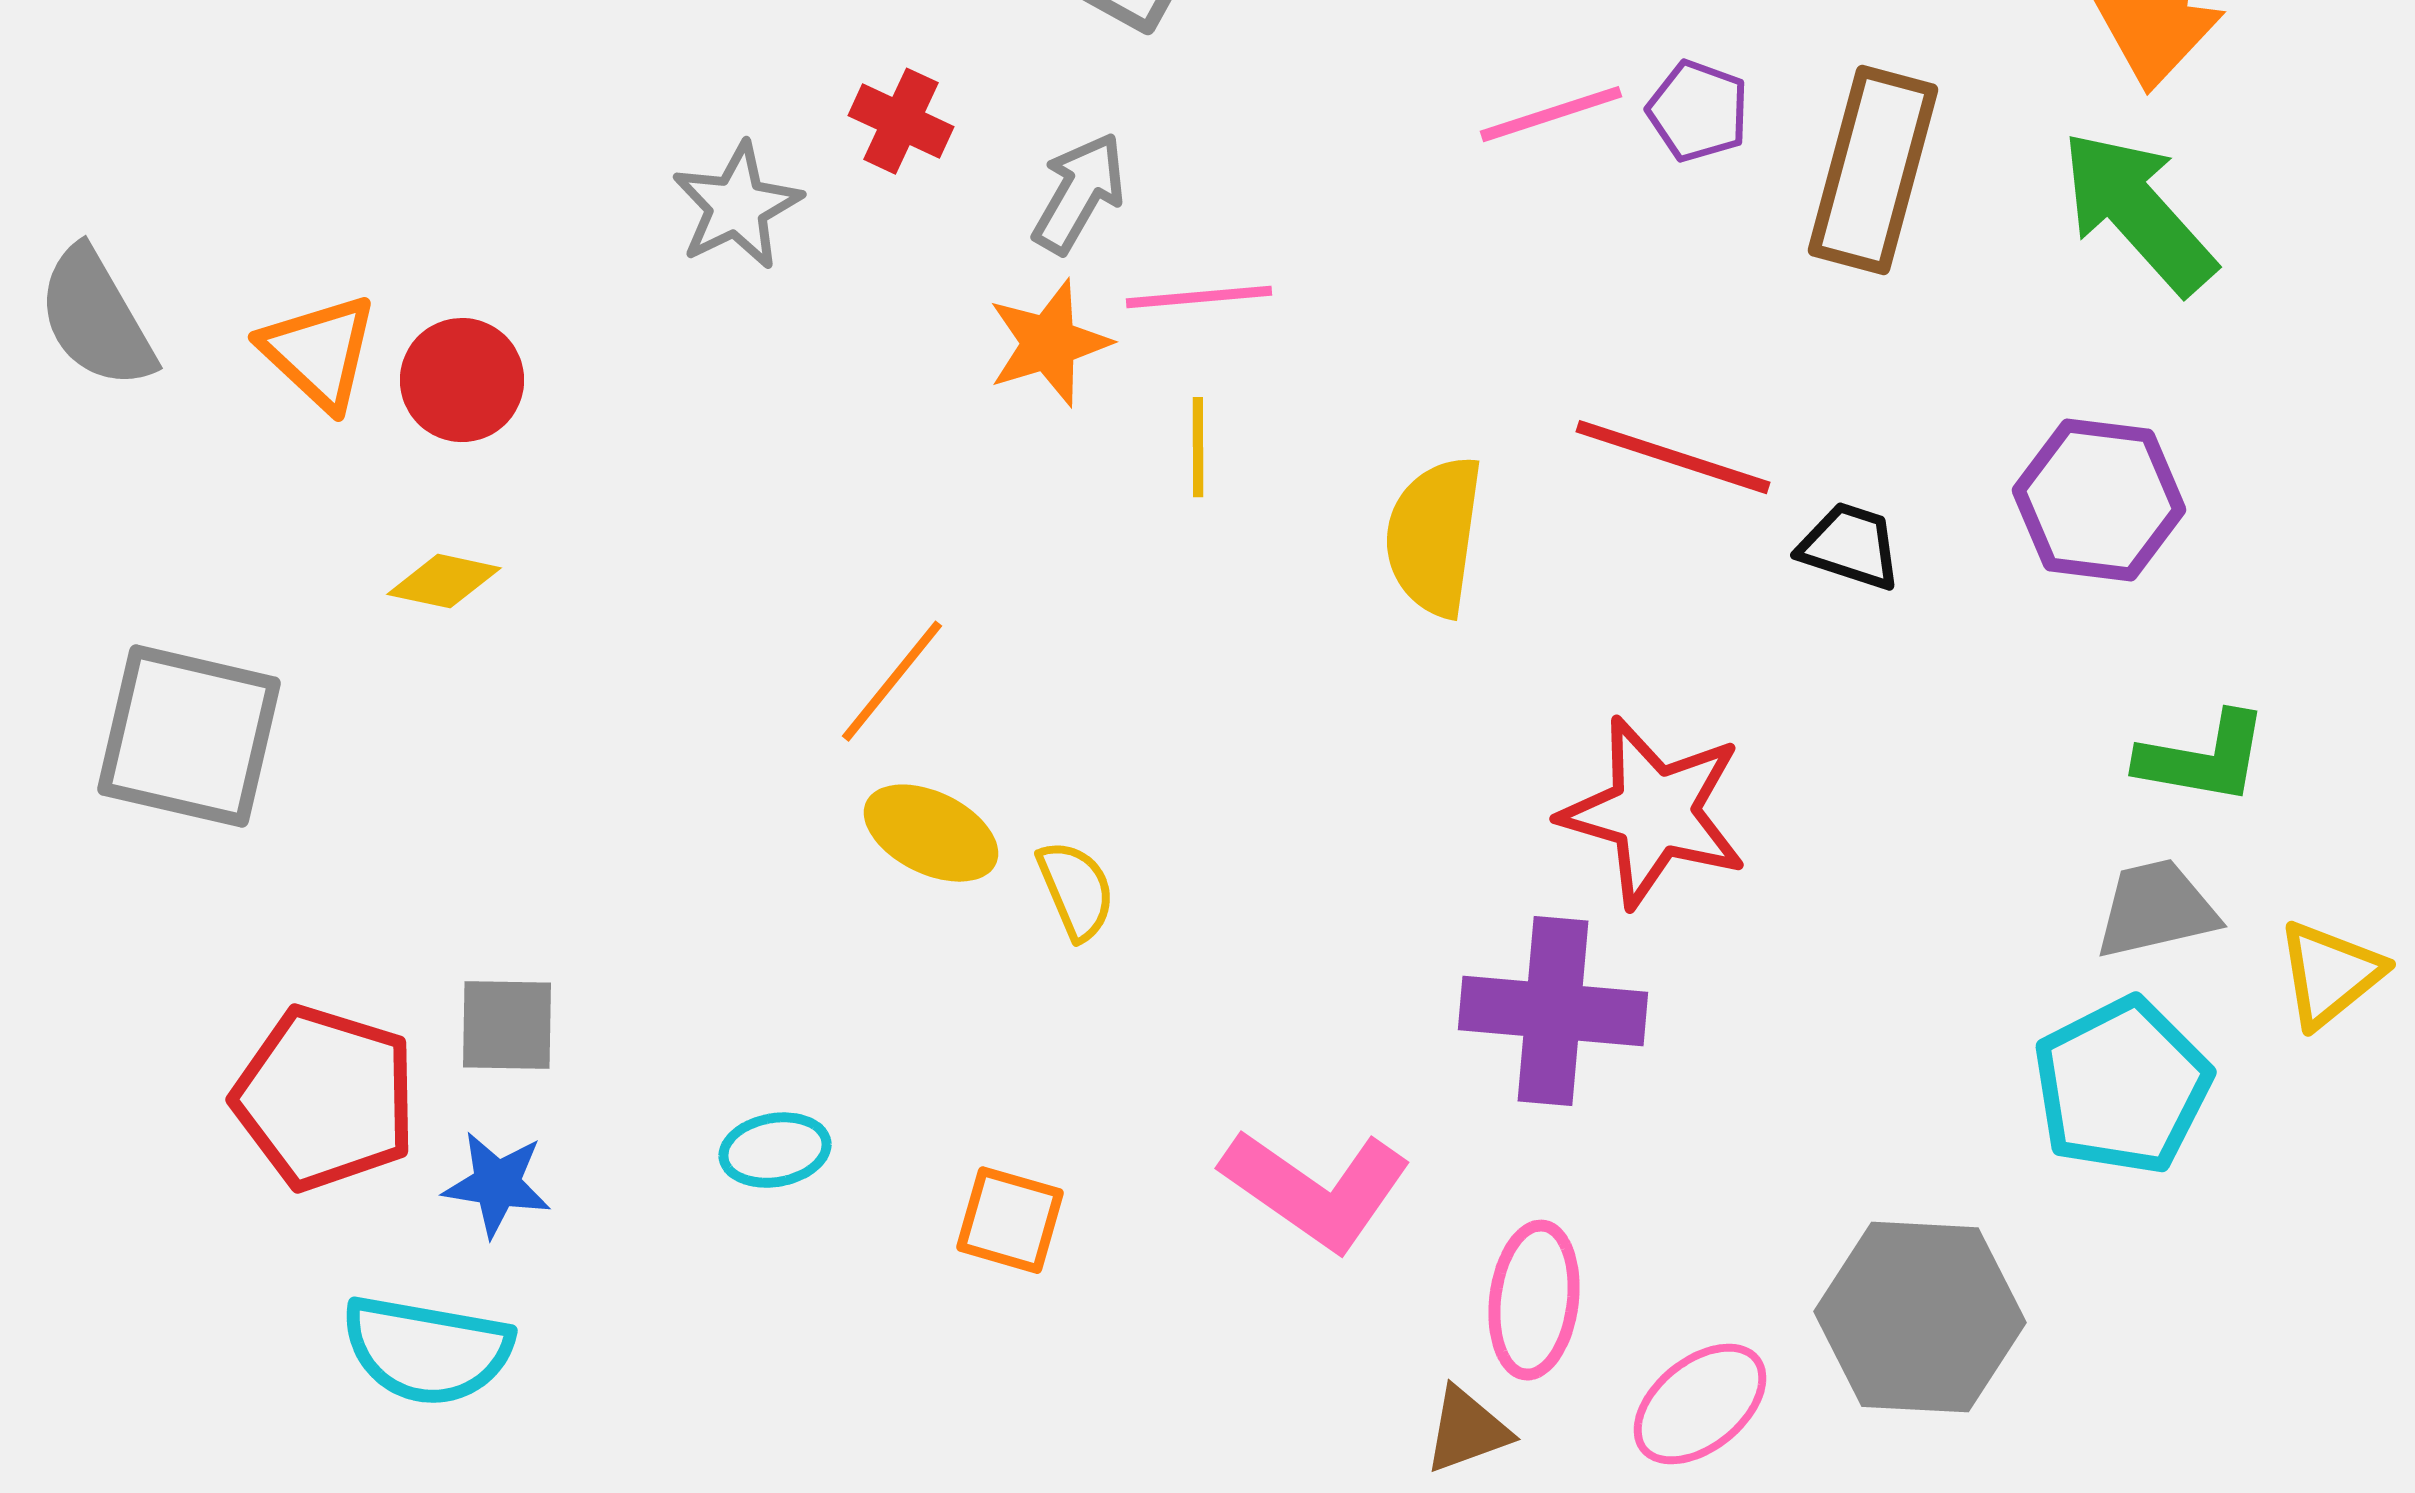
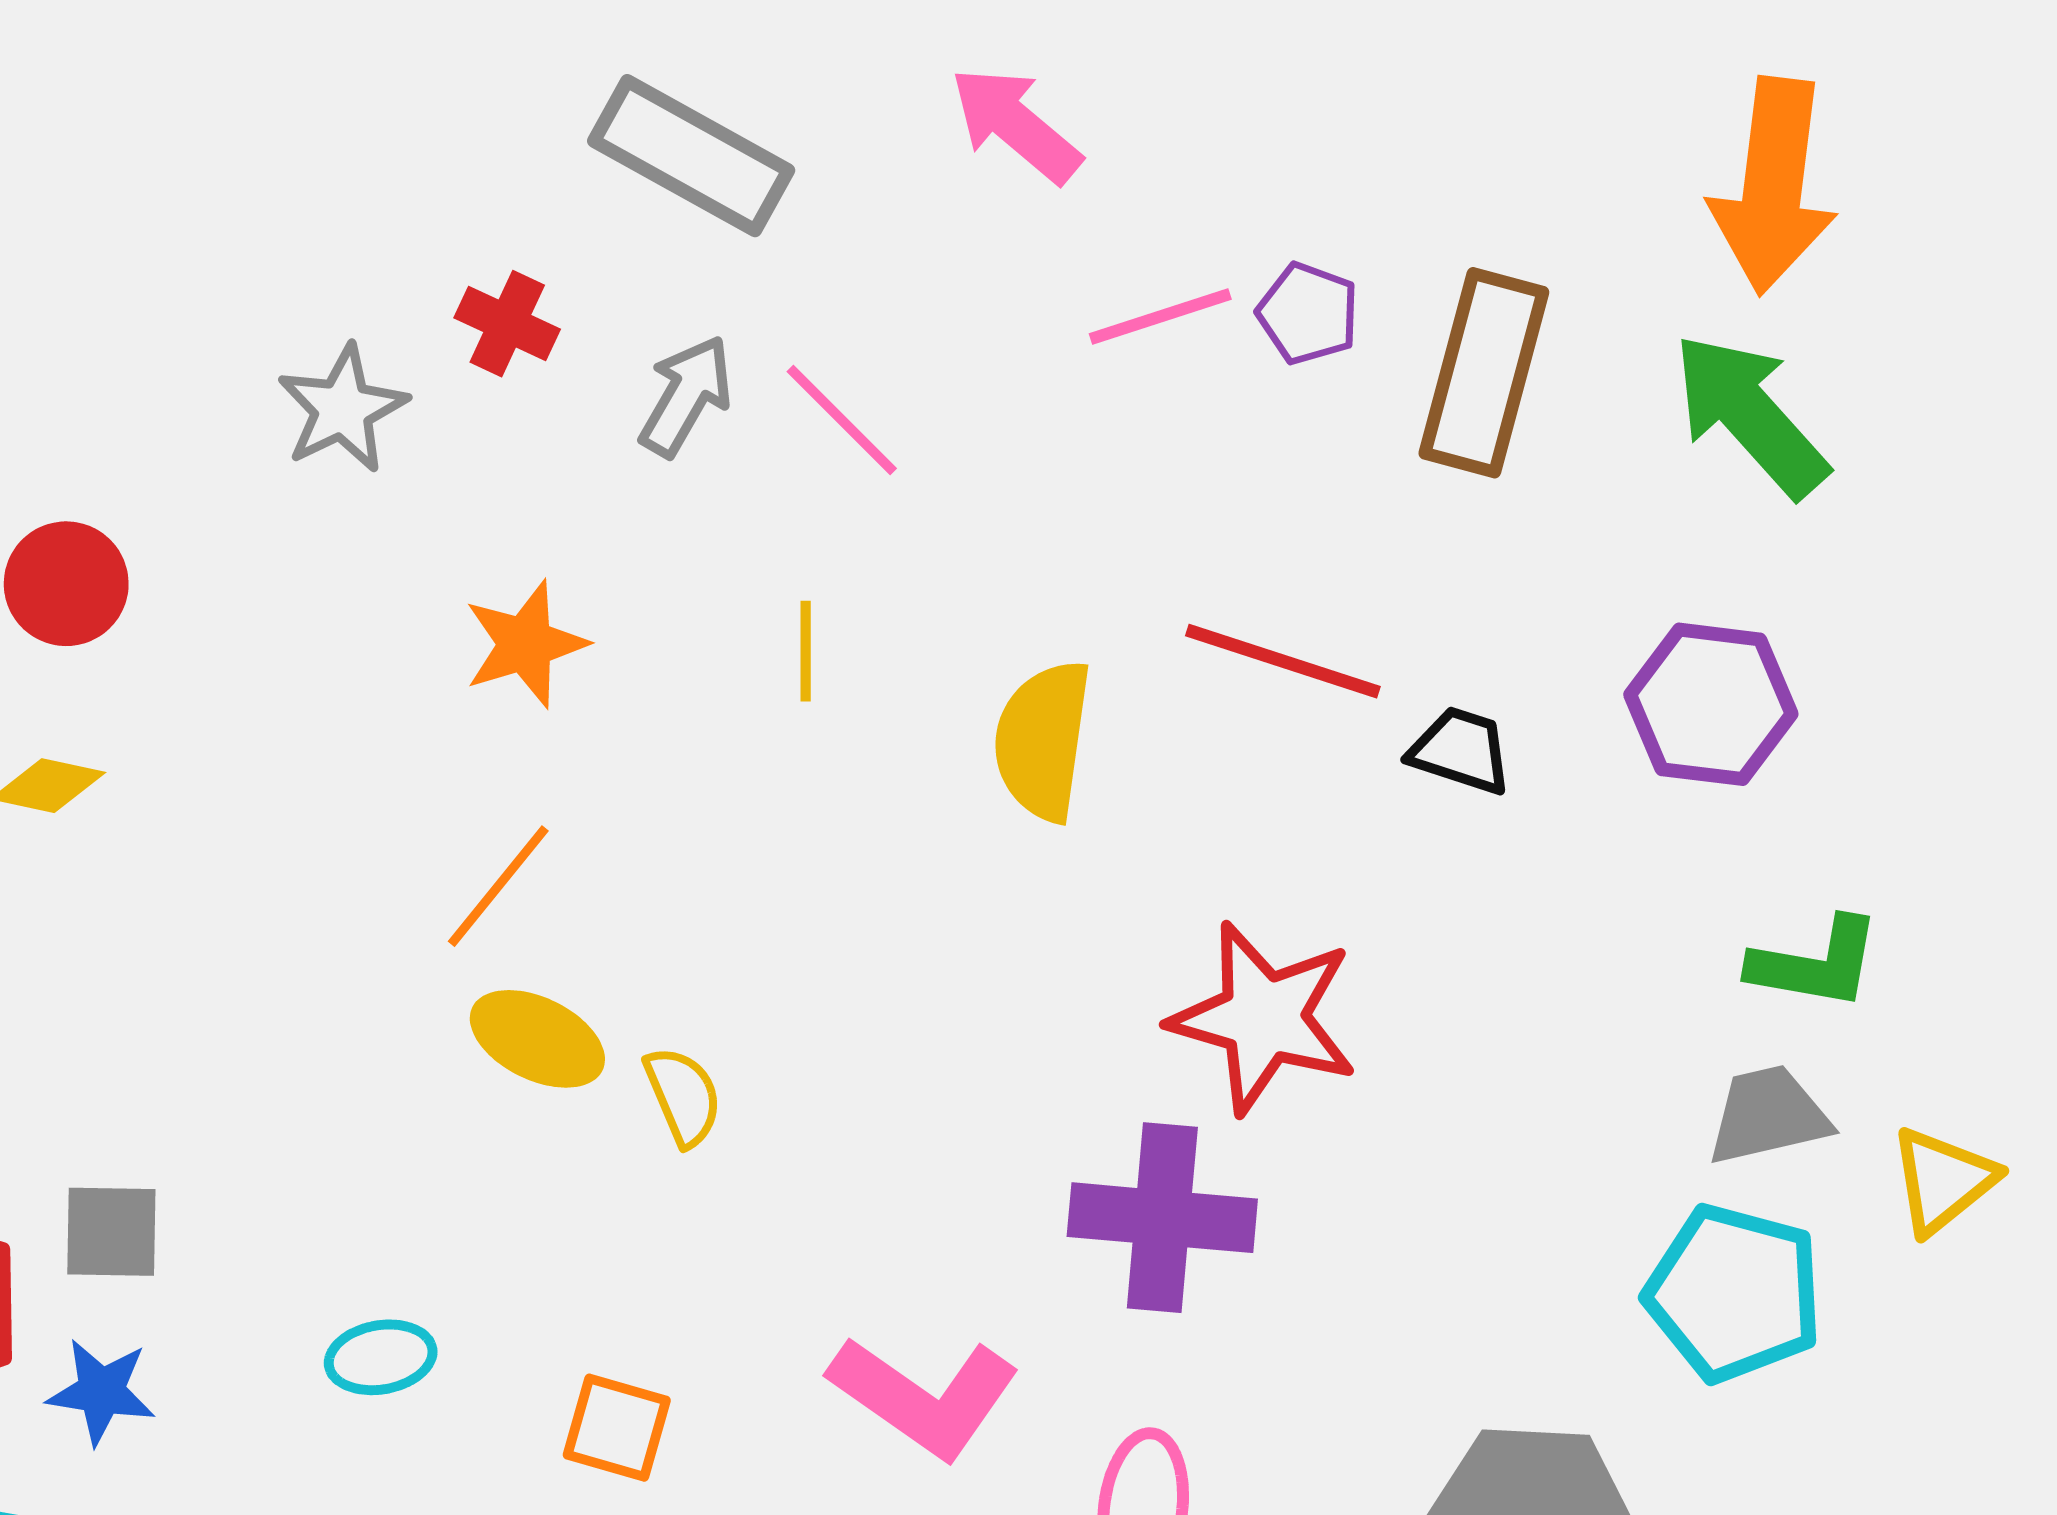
pink line: (1199, 297) -> (842, 420), moved, turned 50
orange star: (1049, 343) -> (525, 644), moved
cyan pentagon: (2122, 1086) -> (1734, 1293), turned -30

